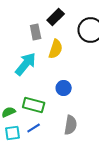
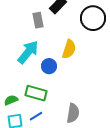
yellow semicircle: (56, 49) -> (69, 49), moved
blue circle: (64, 88) -> (49, 66), moved

